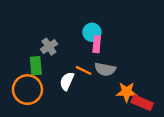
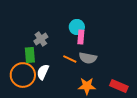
white semicircle: (67, 81) -> (43, 72), moved
orange star: (127, 92) -> (87, 86), moved

